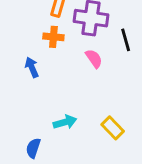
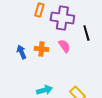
orange cross: (53, 37) -> (41, 49), moved

